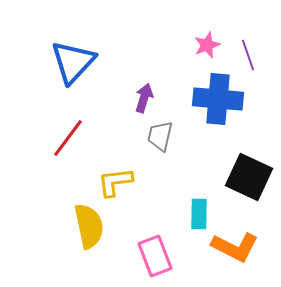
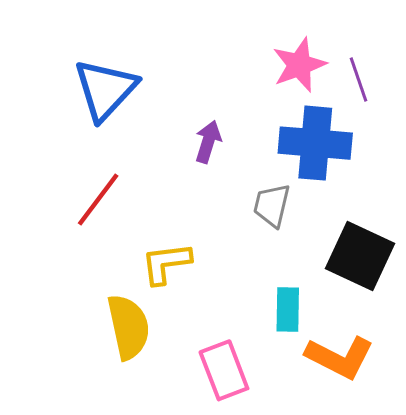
pink star: (207, 45) -> (299, 65), size x1.4
gray trapezoid: (160, 136) -> (272, 205), moved

